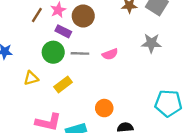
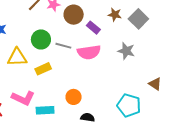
purple rectangle: (63, 31) -> (93, 28), moved
pink semicircle: (110, 54) -> (89, 52), size x1.6
yellow triangle: (31, 78) -> (17, 57), size x1.5

